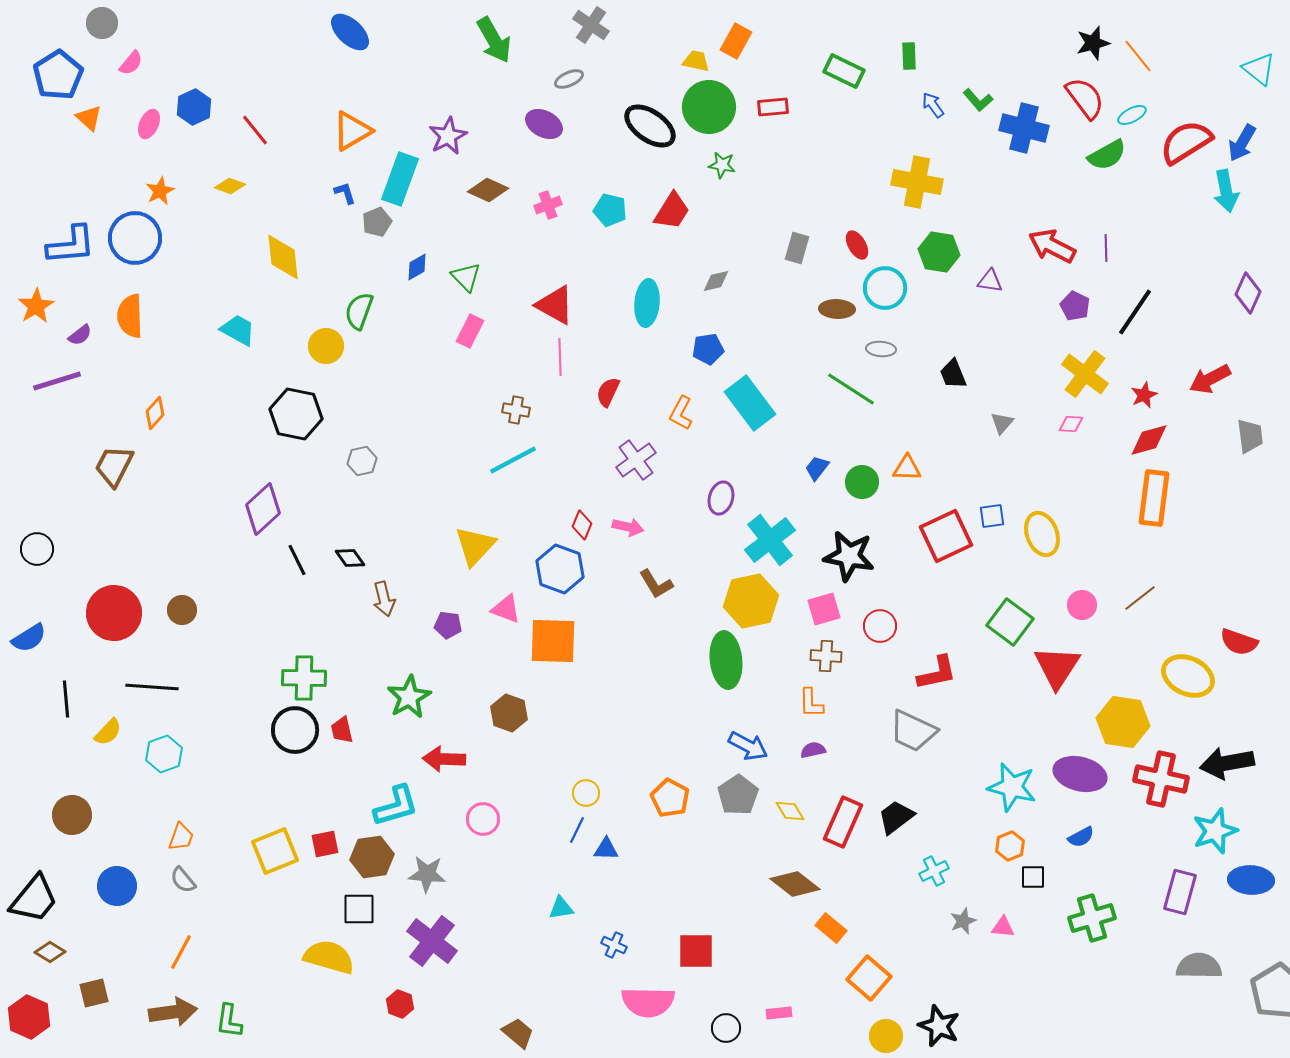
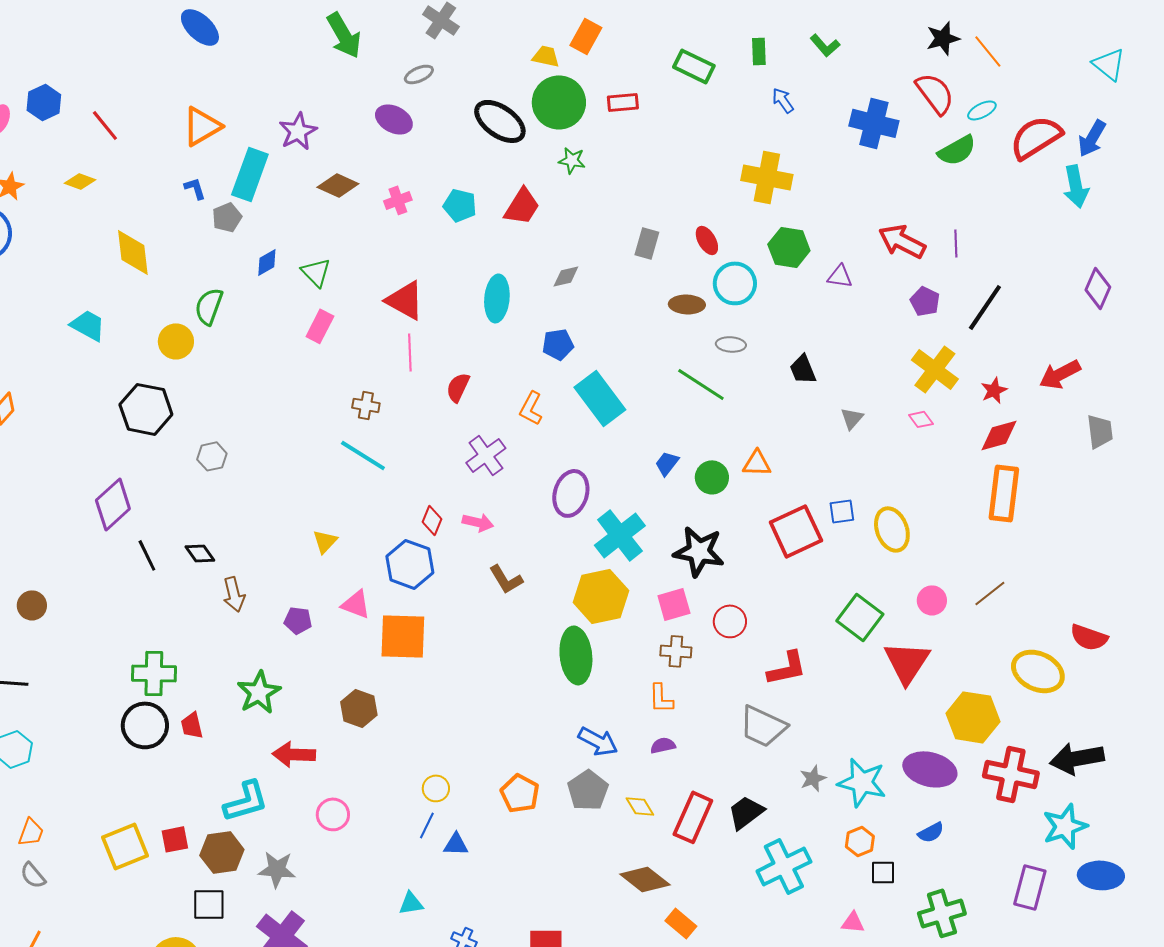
green L-shape: (978, 100) -> (825, 45), moved
pink diamond: (1071, 424) -> (921, 419), turned 50
cyan line: (513, 460) -> (363, 455), turned 60
purple ellipse: (721, 498) -> (571, 493), size x1.4
yellow triangle: (475, 546) -> (325, 541), size x0.6
cyan cross: (934, 871) -> (784, 866), size x1.8
gray star: (963, 921) -> (813, 778), moved

